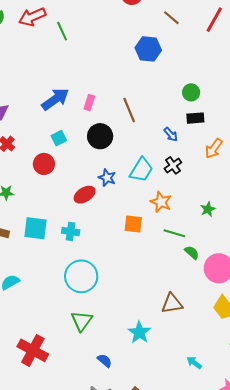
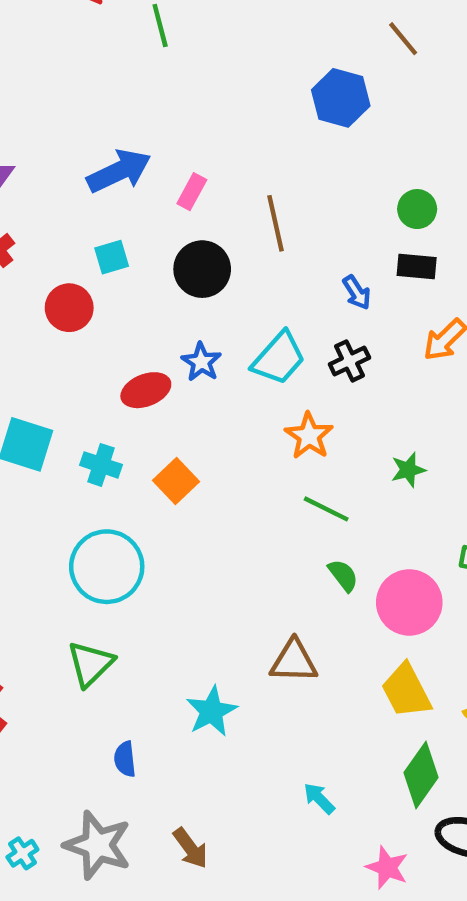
orange square: (133, 224) -> (176, 481), moved, turned 30
green semicircle: (192, 253) -> (343, 575), moved
blue semicircle: (105, 361) -> (125, 759), turned -147

